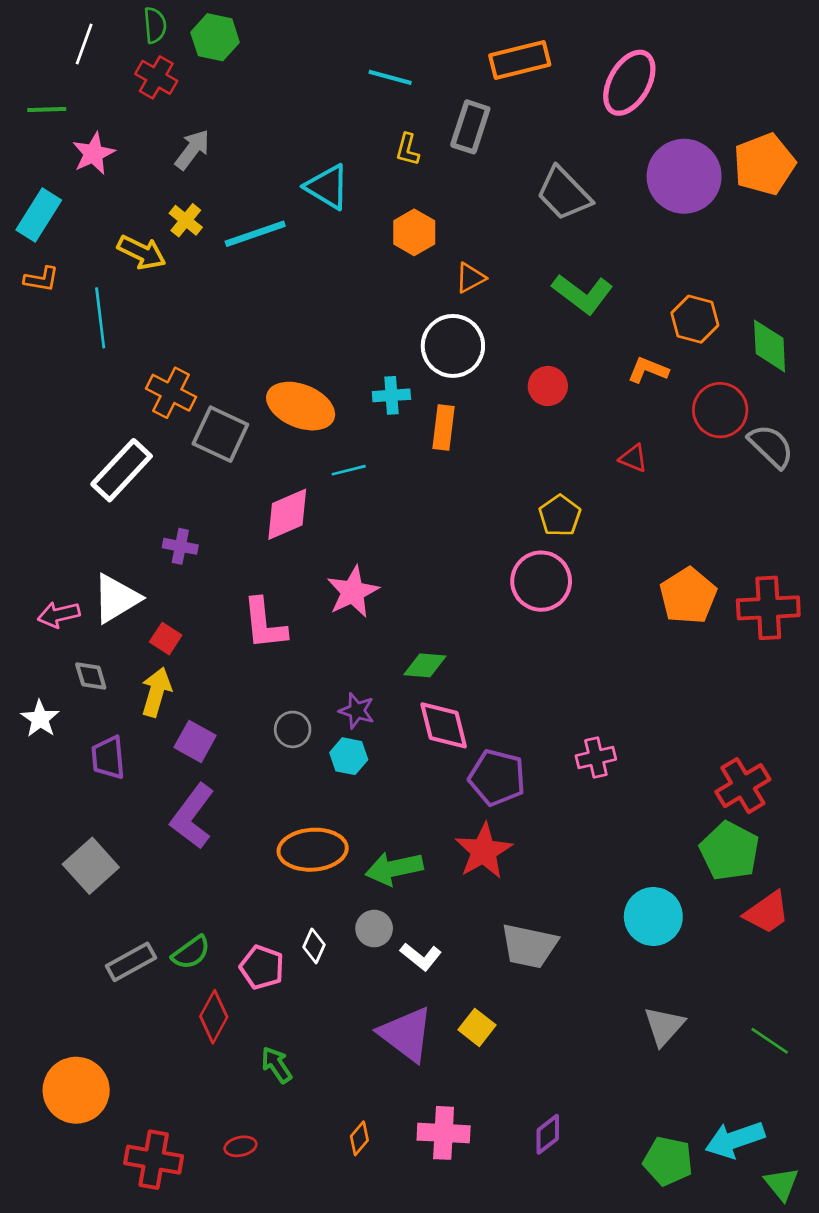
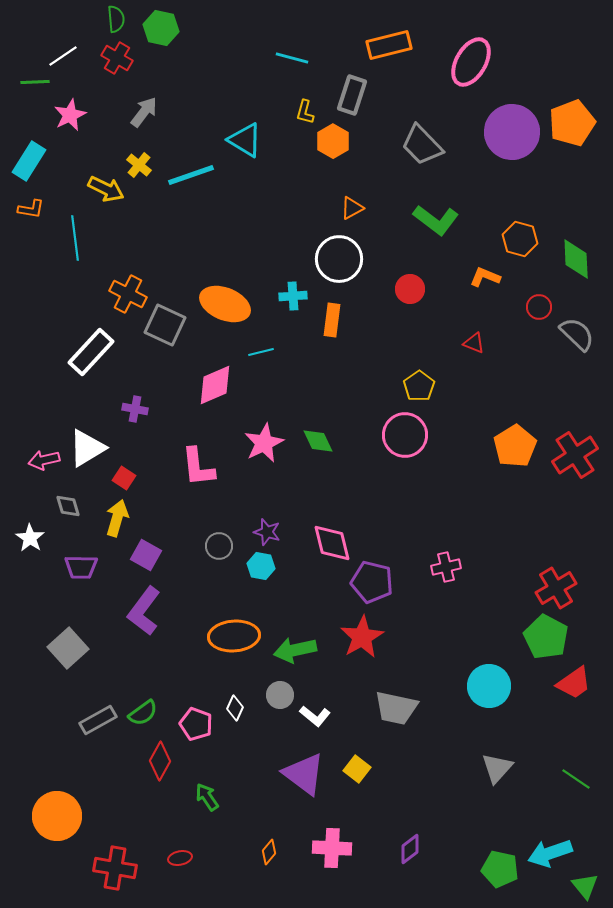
white line: (84, 44) -> (63, 56), moved, turned 36
orange hexagon: (414, 232) -> (333, 141), moved
red circle: (720, 410) -> (539, 307), size x0.6
red cross: (768, 608) -> (575, 455), turned -30
green diamond: (425, 665) -> (318, 441), moved, turned 60
purple trapezoid: (108, 757) -> (81, 567), turned -84

